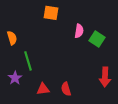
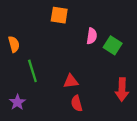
purple star: (15, 78) -> (17, 102), moved
red triangle: (43, 89) -> (71, 81), moved

